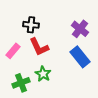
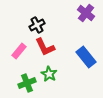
black cross: (31, 25) -> (37, 25), turned -35
purple cross: (80, 29) -> (86, 13), moved

